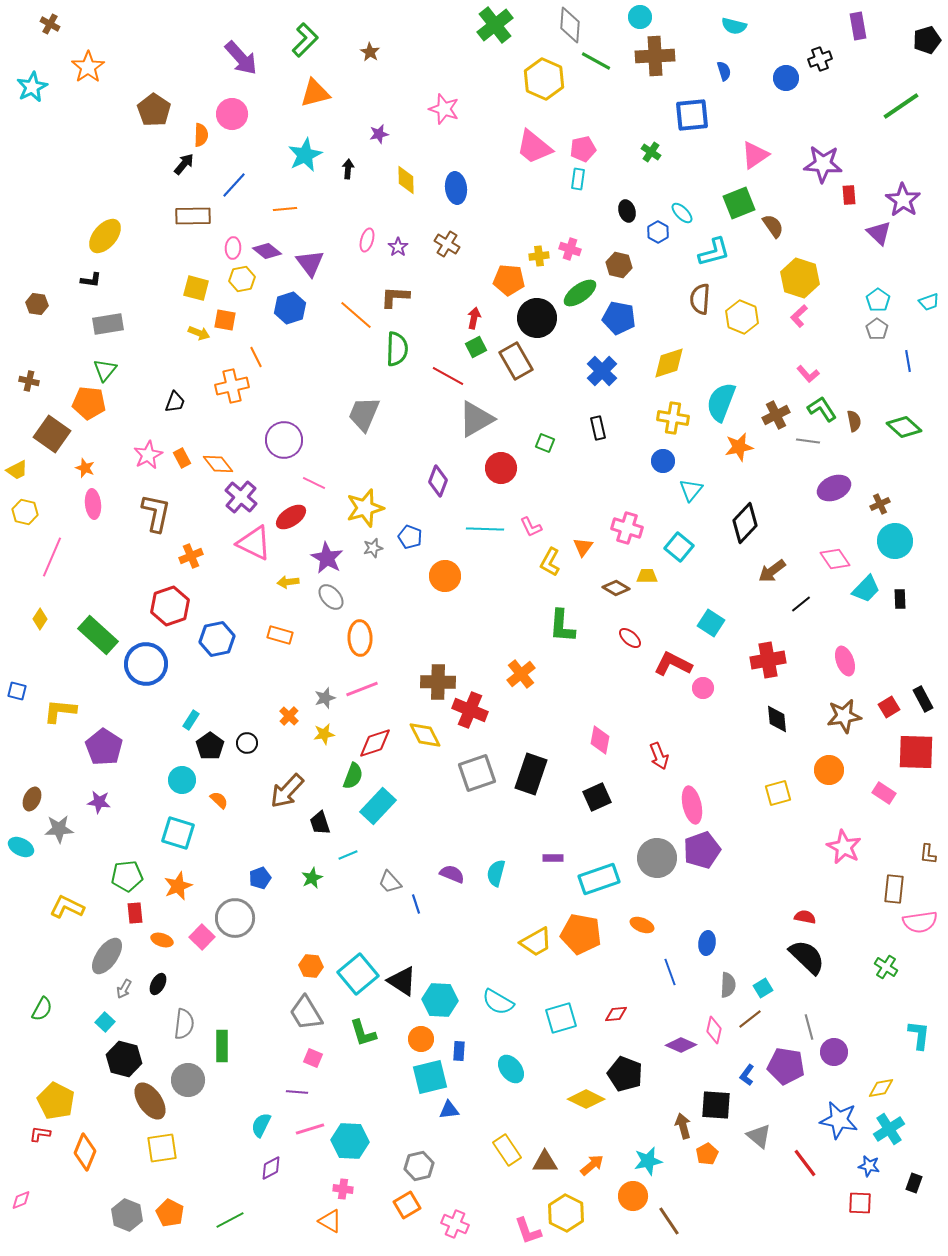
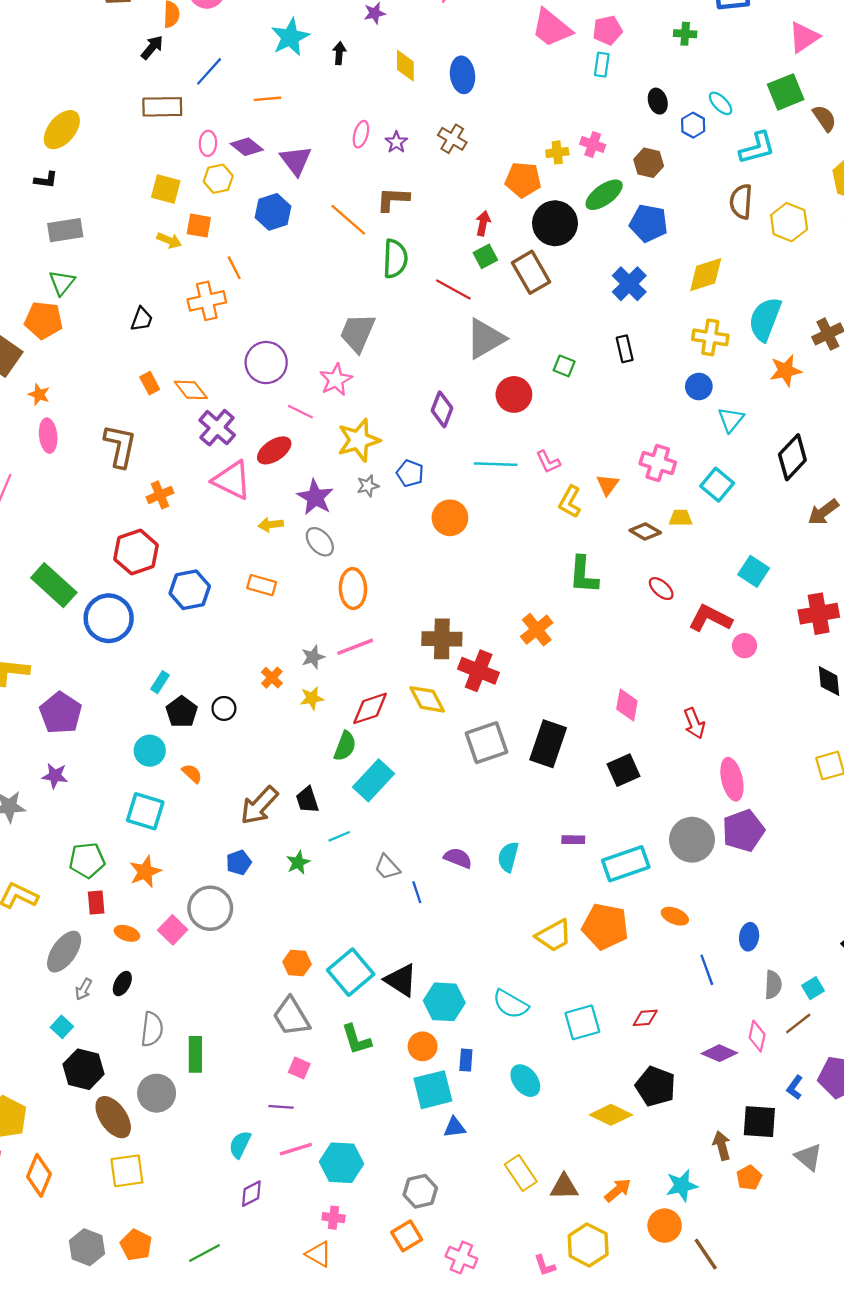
green cross: (651, 152) -> (685, 34), turned -30
pink star: (148, 455) -> (336, 380), moved
brown arrow: (287, 791) -> (259, 805), moved
pink L-shape: (528, 1231) -> (545, 1266), size x0.7

